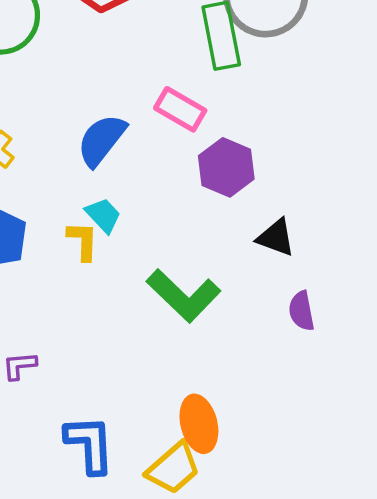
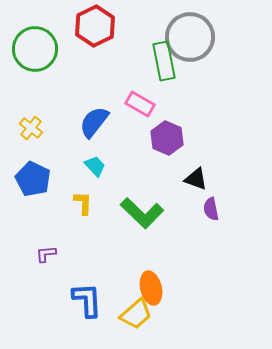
yellow L-shape: (83, 241) -> (83, 203), moved
purple semicircle: (302, 311) -> (211, 209), moved

